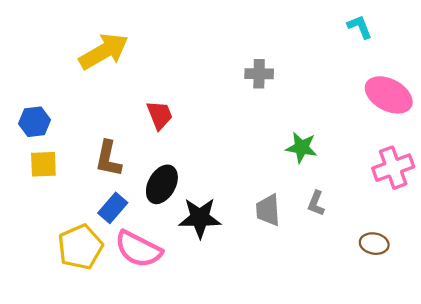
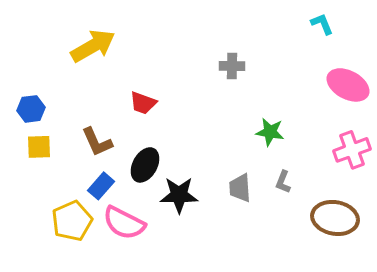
red trapezoid: (160, 115) -> (143, 103), turned 132
brown L-shape: (108, 159) -> (97, 142), turned -36
brown ellipse: (374, 244) -> (335, 218), size x1.8

